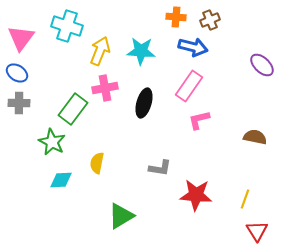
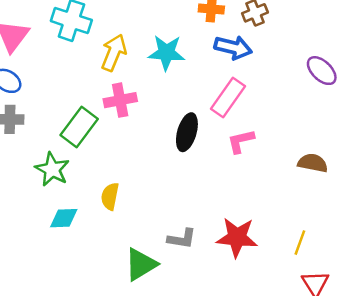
black ellipse: (144, 103) -> (187, 132), moved
gray L-shape: (160, 168) -> (182, 239), moved

